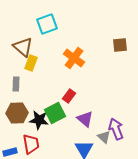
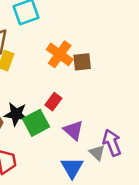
brown square: (120, 45) -> (82, 62), moved
black star: (39, 120) -> (16, 114), moved

